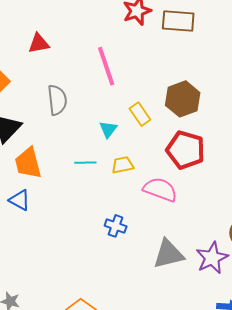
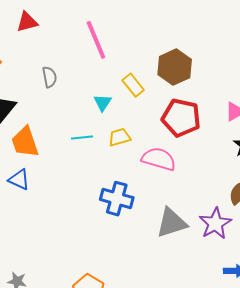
gray semicircle: (57, 100) -> (50, 77), size x0.7
blue cross: (116, 226) -> (117, 199), size x1.5

